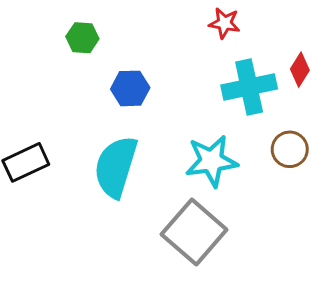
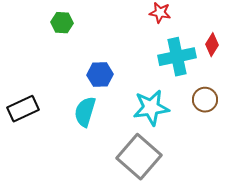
blue hexagon: (130, 88) -> (100, 75), moved
cyan semicircle: (116, 167) -> (85, 112), size x0.7

